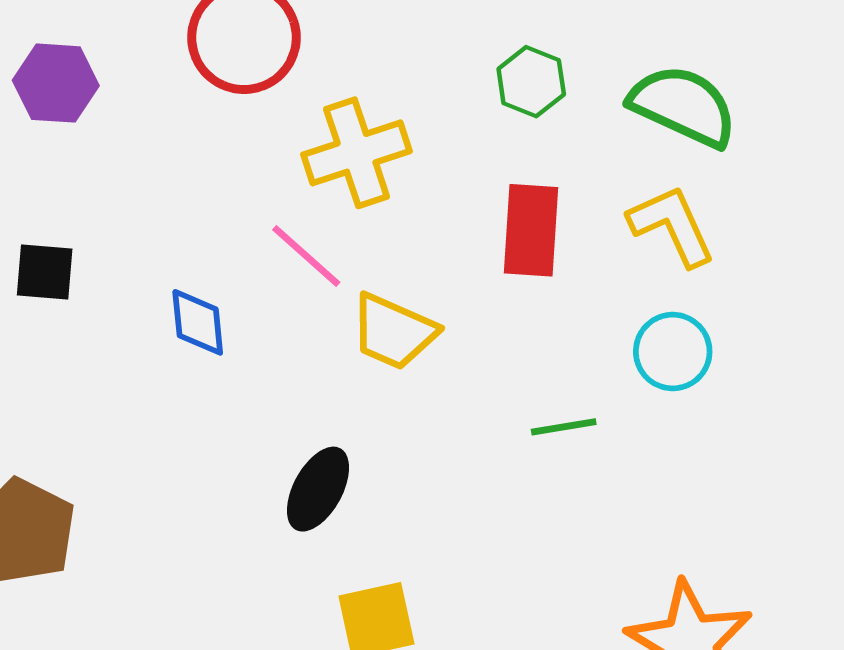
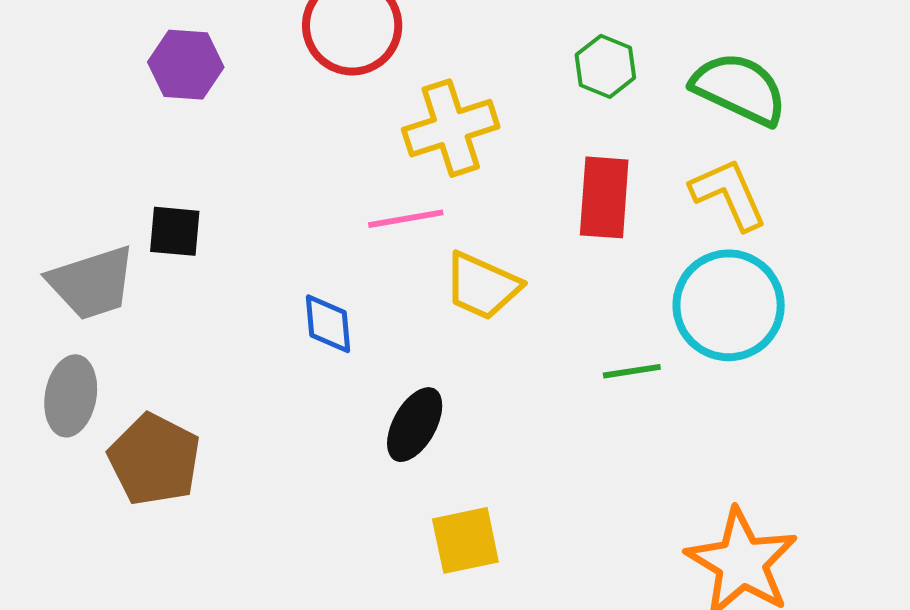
pink line: (306, 256) -> (406, 219), turned -52
blue diamond: (198, 322) -> (328, 324), moved
cyan circle: (673, 352) -> (729, 305), size x1.6

